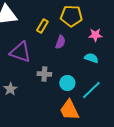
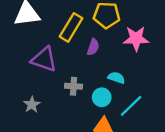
yellow rectangle: (42, 26) -> (71, 27), size x1.6
pink star: (95, 35) -> (136, 38), size x1.5
cyan semicircle: (91, 58) -> (116, 78), moved

